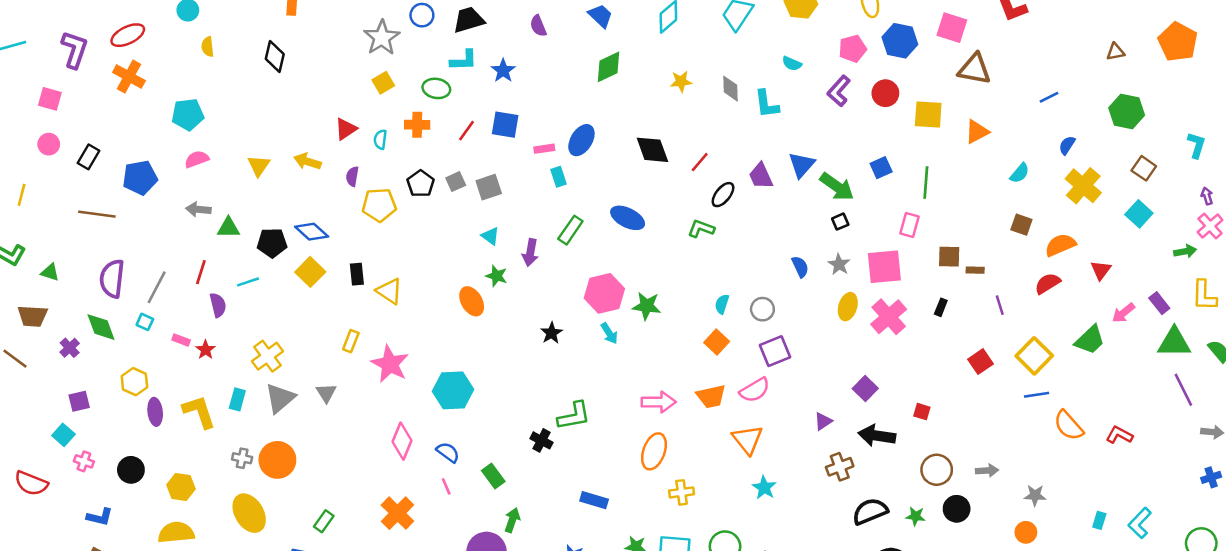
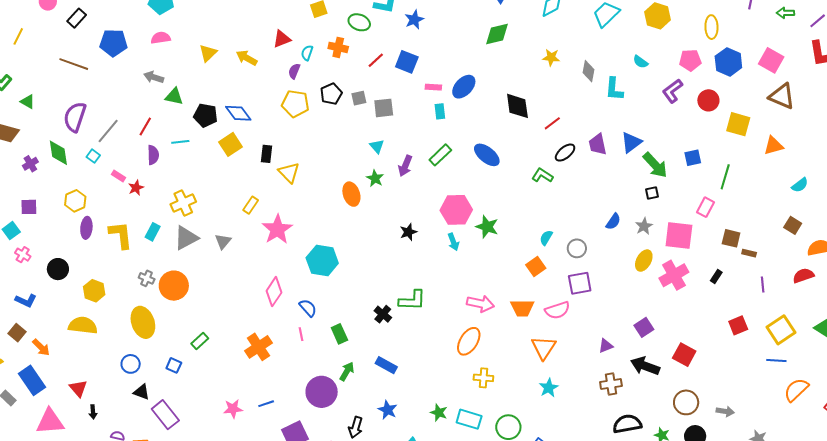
purple semicircle: (352, 176) -> (294, 71), moved
blue semicircle: (800, 267) -> (613, 222), turned 48
red square: (922, 412) -> (684, 355), size x1.6
orange semicircle: (1069, 425) -> (796, 390), turned 76
blue rectangle: (594, 500) -> (386, 365), moved

